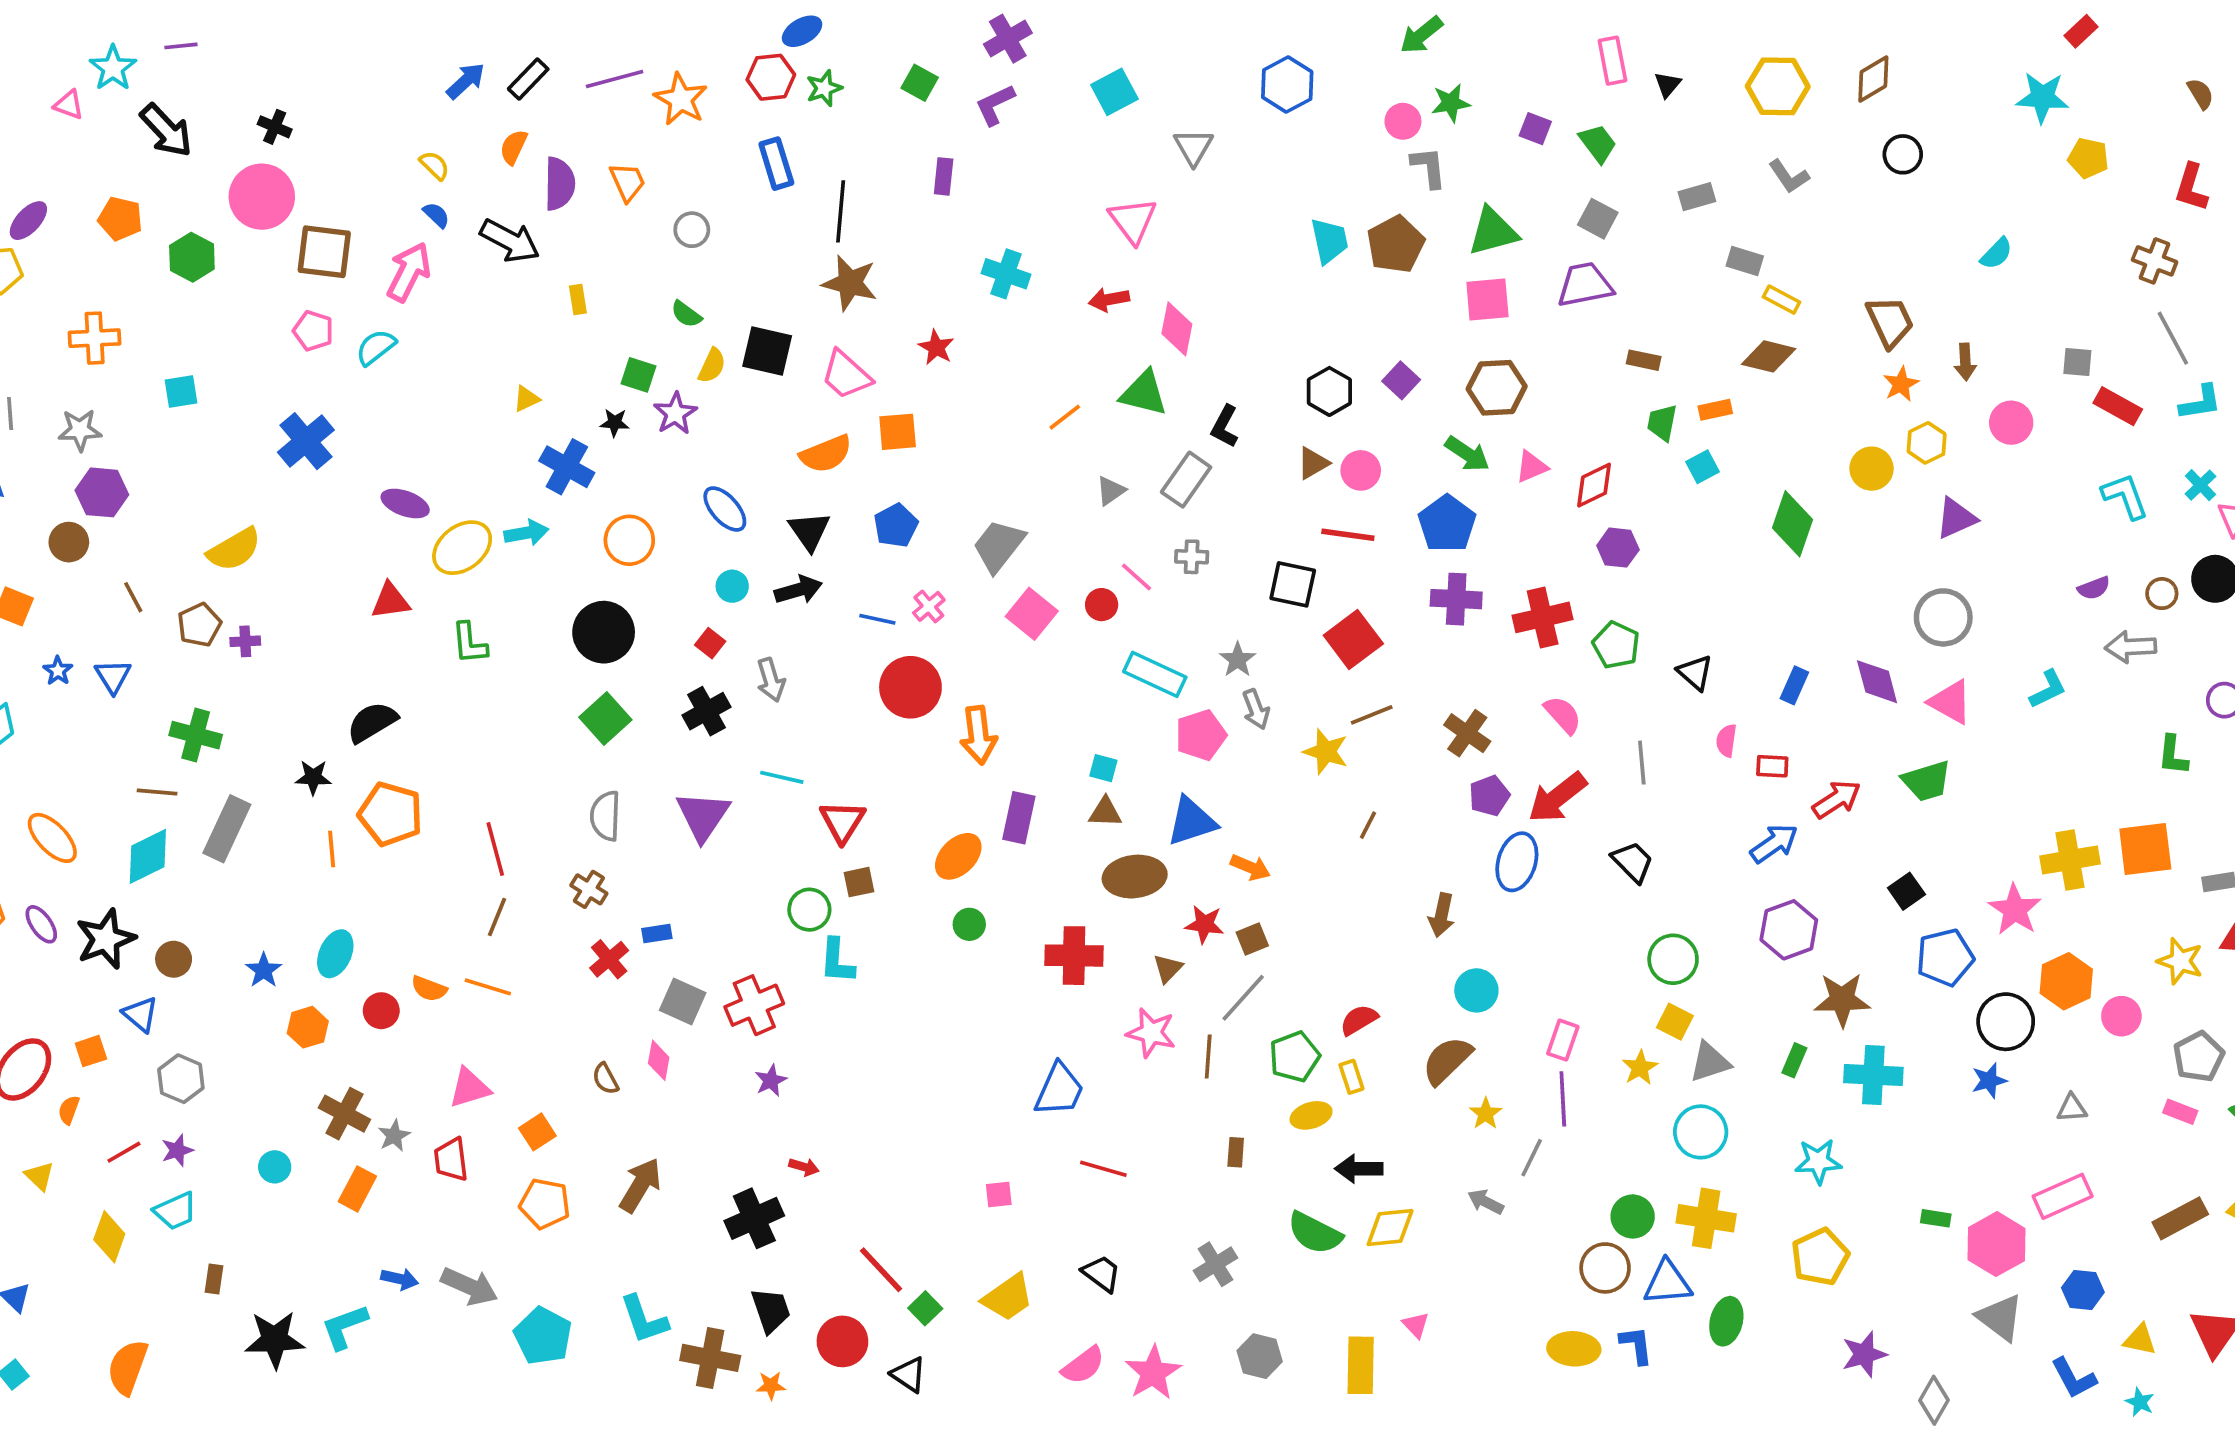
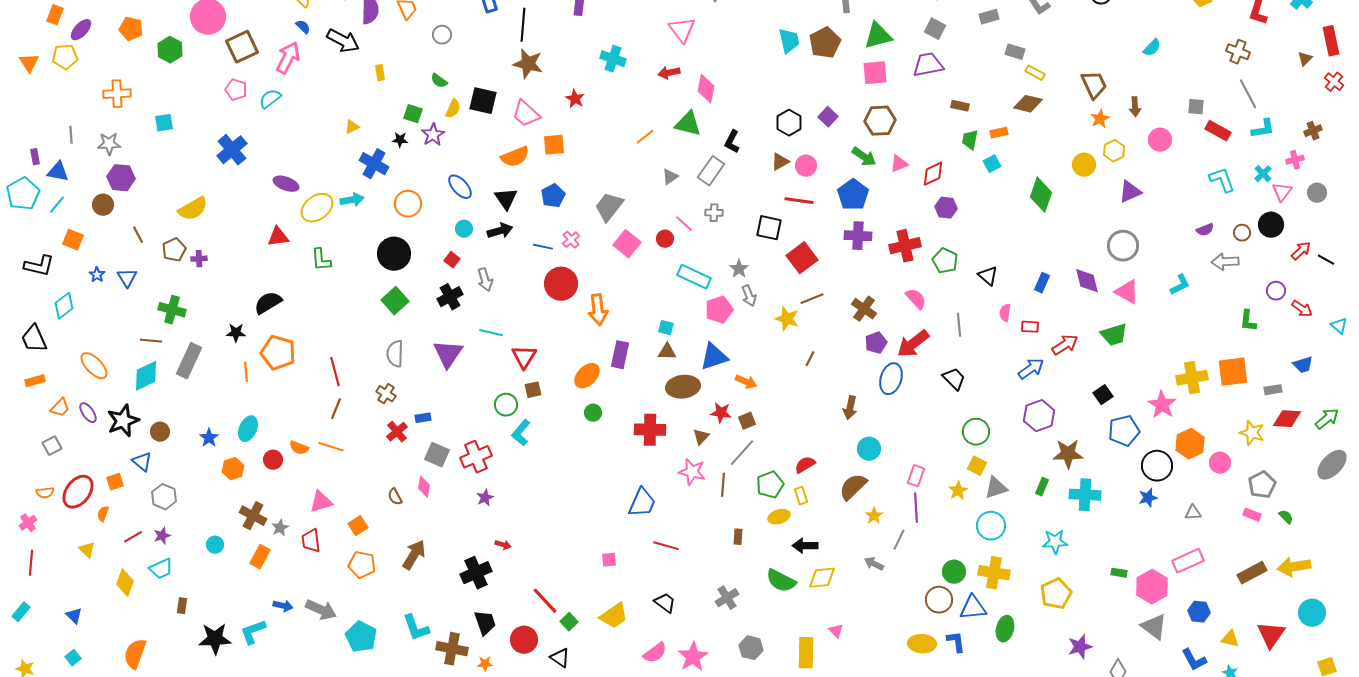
brown square: (324, 252) -> (242, 47), turned -32
cyan L-shape: (837, 961) -> (521, 433), turned 36

